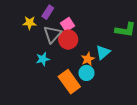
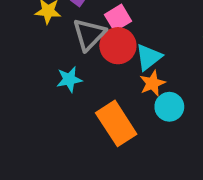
cyan triangle: (103, 52) -> (149, 57), moved
cyan circle: (86, 73) -> (169, 107), moved

